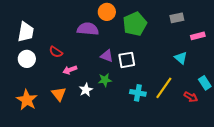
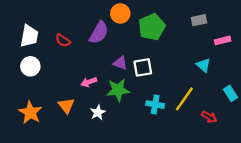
purple semicircle: (88, 29) -> (99, 33), turned 115
red semicircle: (56, 52) -> (63, 40), moved
pink arrow: (70, 70) -> (89, 82), moved
green star: (105, 80) -> (118, 90), size x1.5
white star: (86, 90) -> (98, 112), moved
red arrow: (191, 97) -> (209, 117), moved

